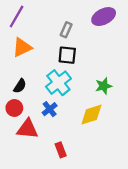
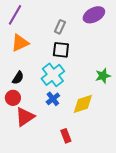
green star: (104, 86) -> (103, 76), moved
blue cross: (50, 109) -> (53, 99), moved
red triangle: (28, 129) -> (25, 117), turned -40
red rectangle: (61, 150) -> (66, 136), moved

